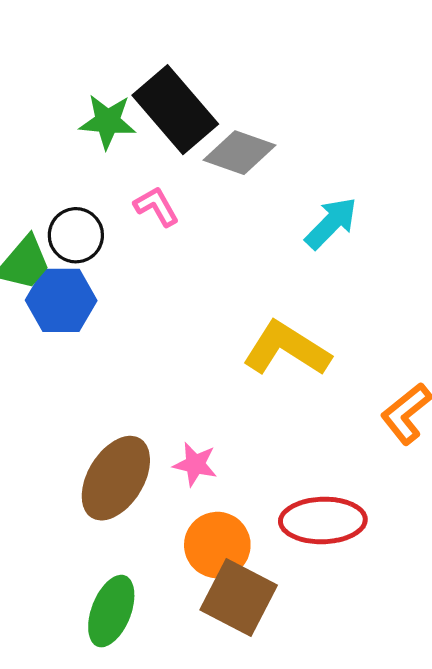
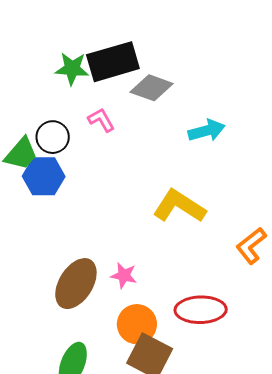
black rectangle: (175, 110) -> (113, 62), turned -66
cyan arrow: (331, 223) -> (207, 131), turned 30

